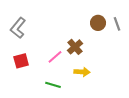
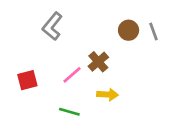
gray L-shape: (18, 28) -> (52, 26), moved

